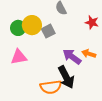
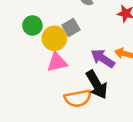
yellow circle: (32, 25) -> (54, 38), moved
pink triangle: (19, 57) -> (57, 62), moved

